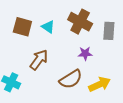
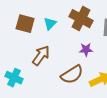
cyan triangle: (48, 27) -> (50, 24), turned 40

